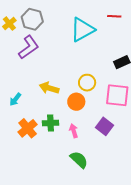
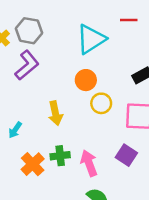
yellow arrow: (49, 88) -> (55, 113), turned -114
orange circle: (76, 102) -> (86, 80), moved
pink arrow: (74, 131) -> (89, 163), size x1.5

